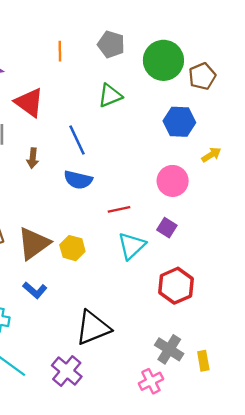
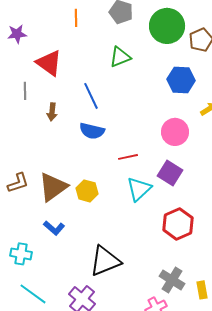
purple square: (167, 228) -> (170, 173), size x1.4

